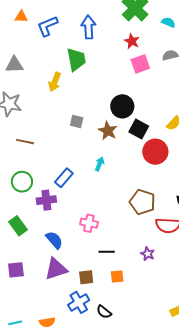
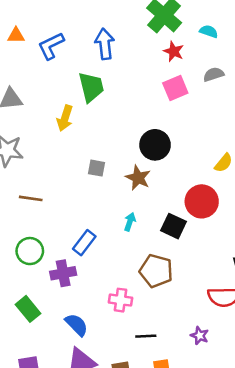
red star: (132, 41) -> (174, 51), moved
black square: (139, 129) -> (174, 226), moved
brown pentagon: (142, 202) -> (156, 271), moved

